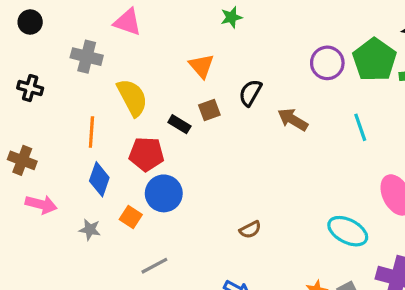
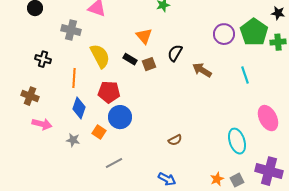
black cross: (30, 88) -> (43, 59), moved
black rectangle: (179, 124) -> (130, 59), moved
cyan ellipse: (348, 231) -> (237, 141), turned 45

